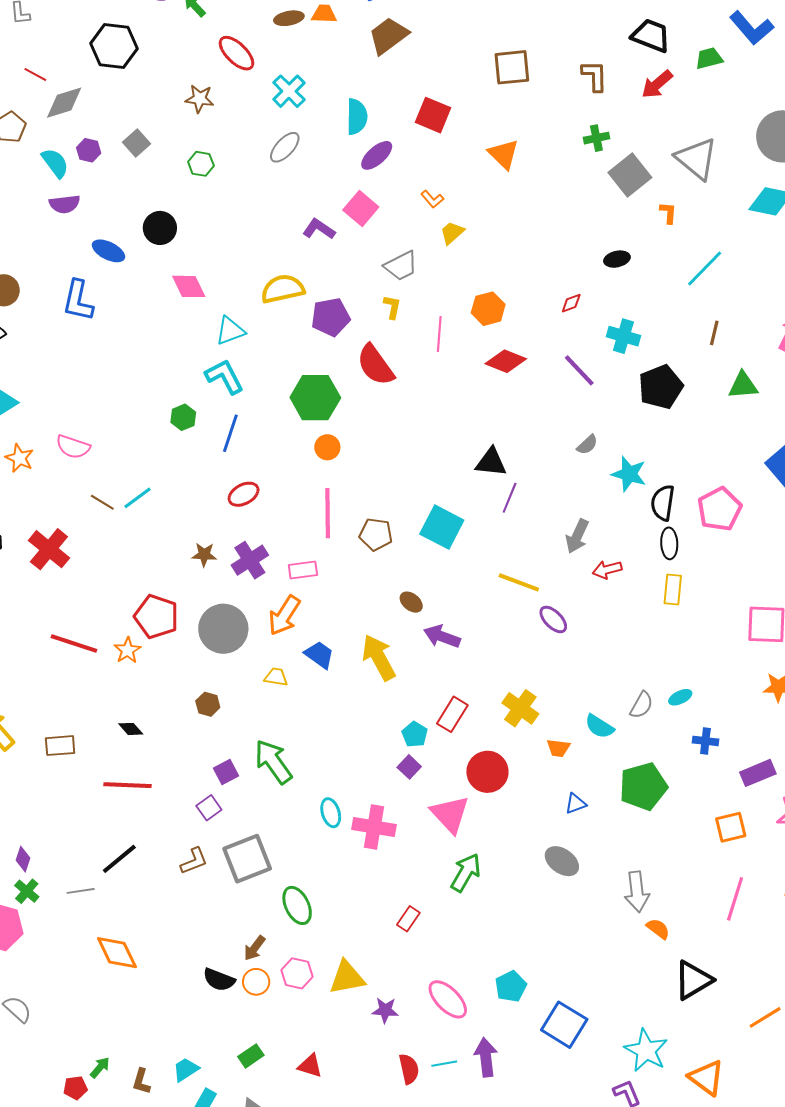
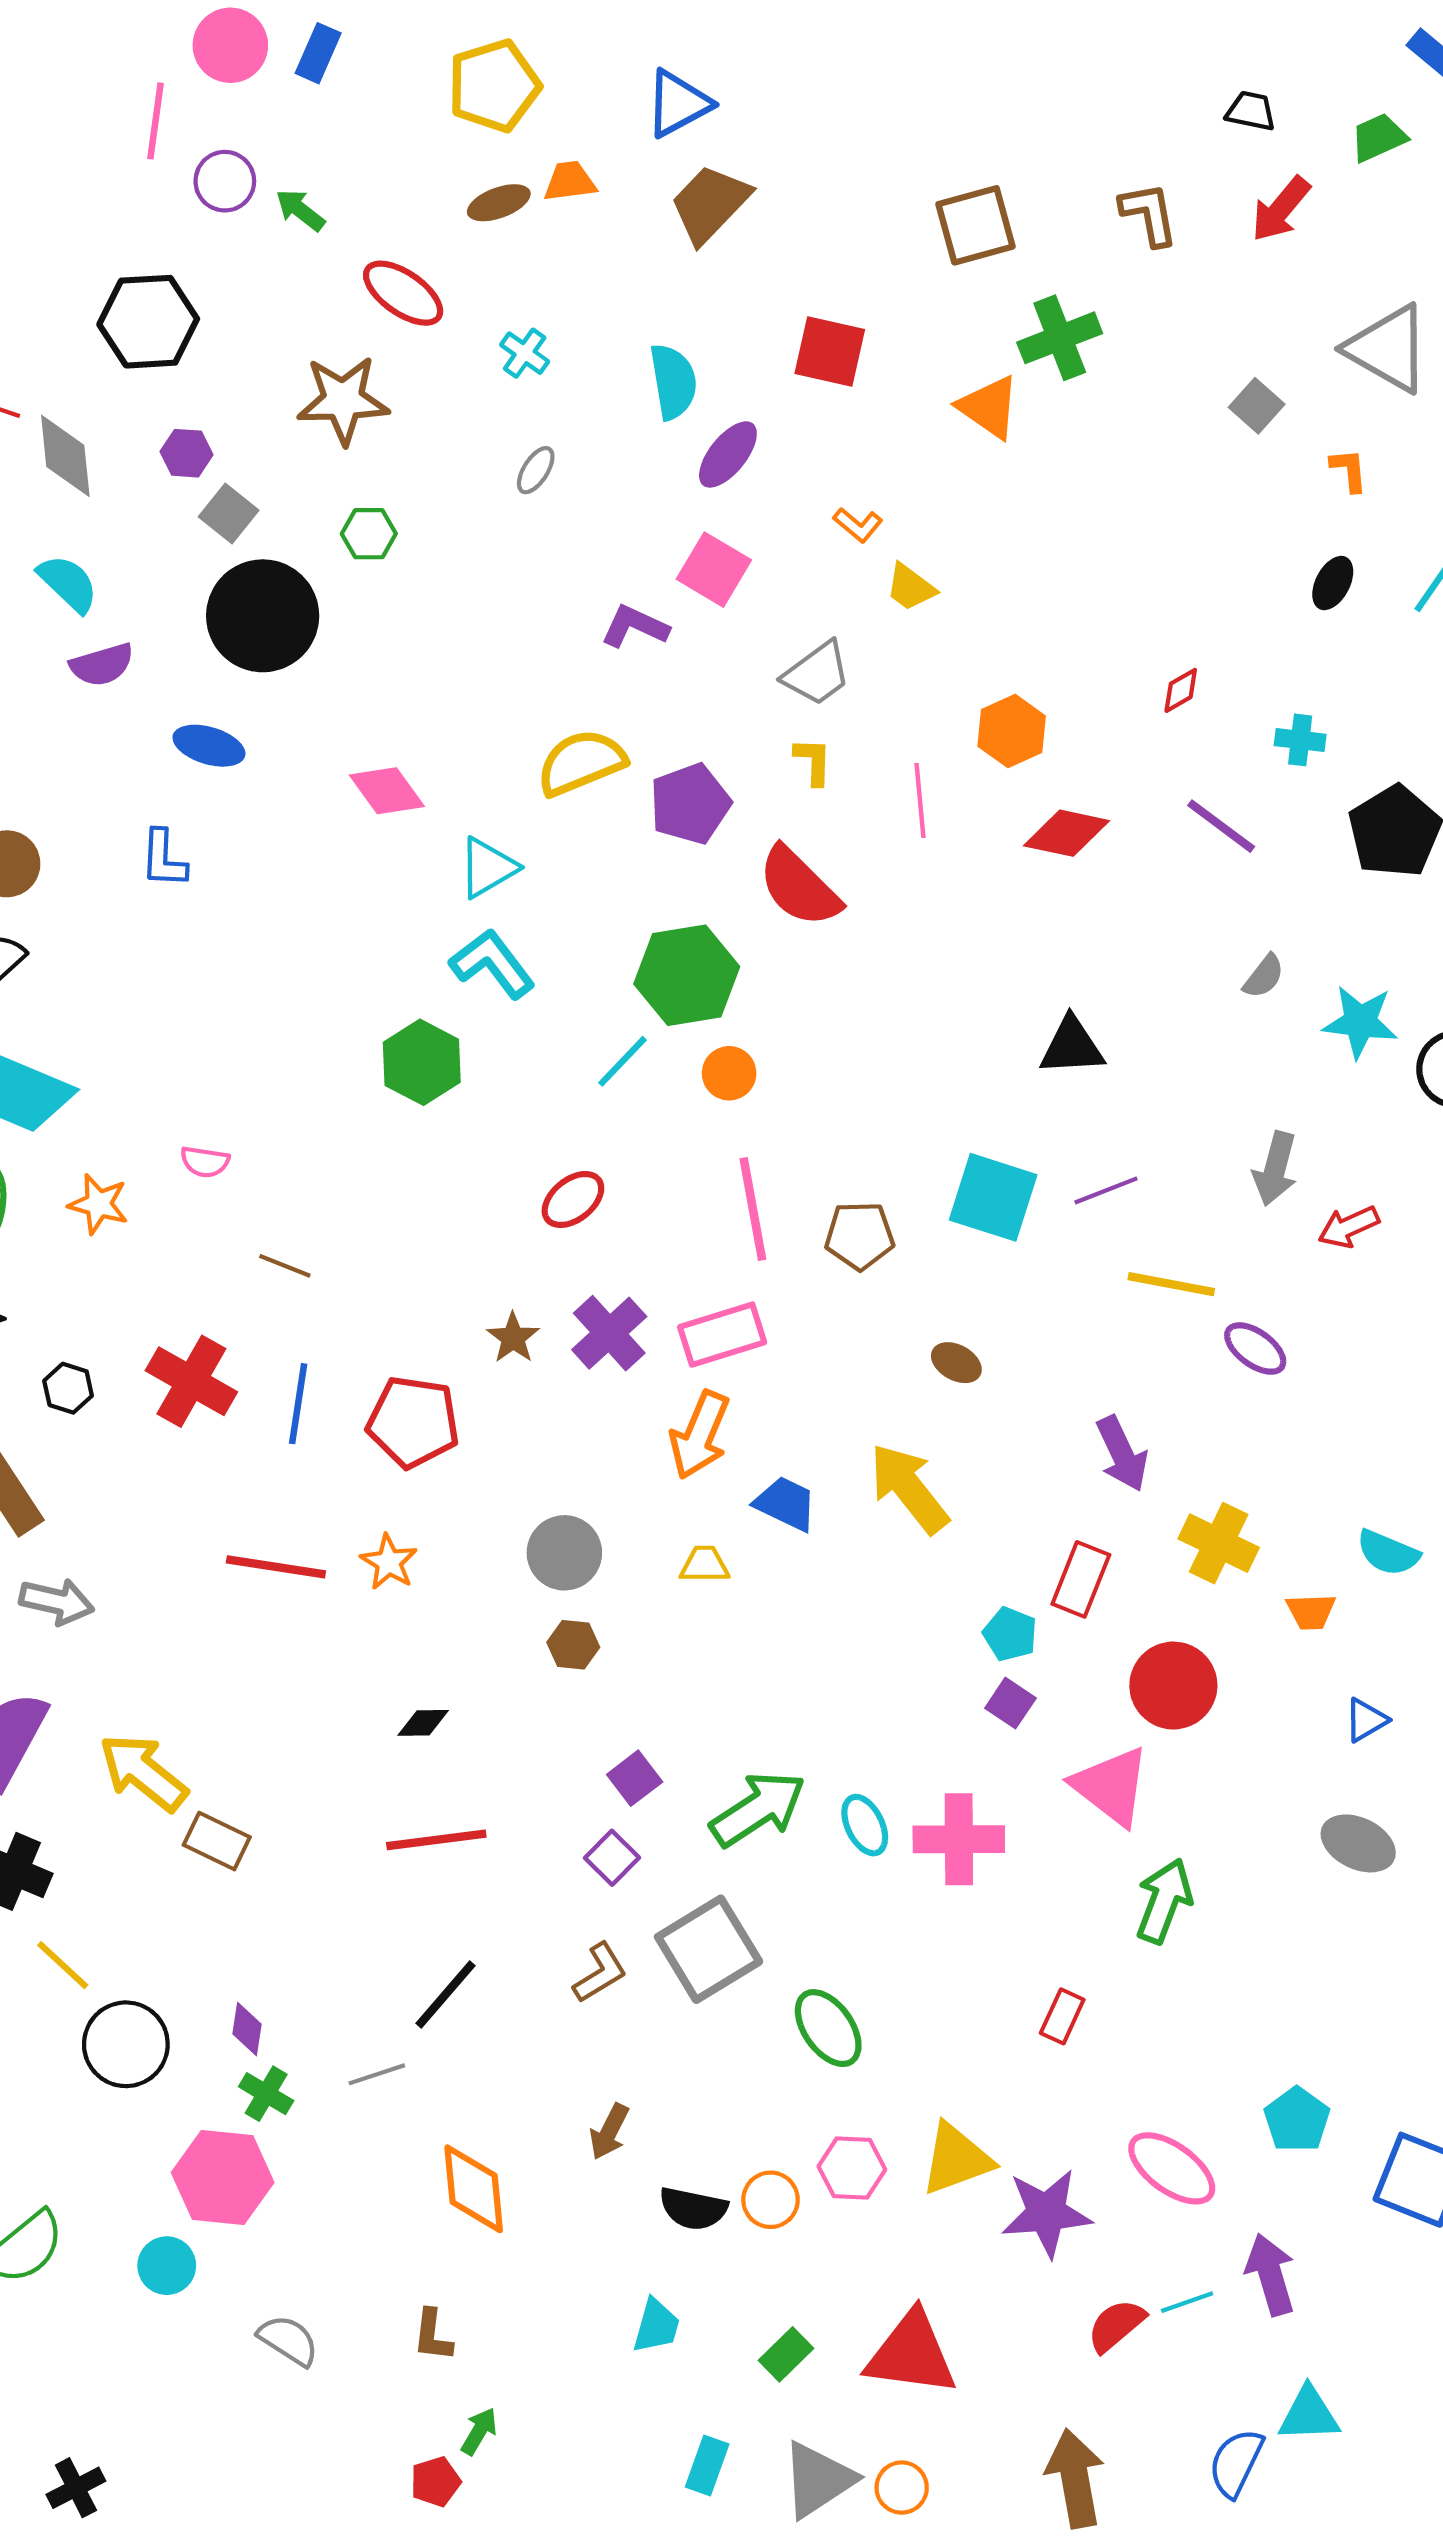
black trapezoid: (651, 36) -> (1251, 111), size x0.6
cyan cross: (289, 91) -> (525, 353), size x0.7
brown star: (200, 99) -> (343, 400), size x1.5
gray diamond: (64, 103) -> (65, 456), turned -69
green cross: (596, 138) -> (1060, 338), moved, size x1.5
gray ellipse: (285, 147) -> (536, 470), size x0.7
purple hexagon: (89, 150) -> (187, 453), moved
gray square: (630, 175) -> (1257, 406), size x0.6
black circle: (160, 228) -> (263, 616), moved, size x1.6
yellow trapezoid: (452, 233) -> (911, 587), turned -92
black ellipse: (617, 259) -> (1333, 583), moved, turned -40
blue L-shape: (78, 301) -> (164, 859), size x0.7
cyan cross: (623, 336) -> (1300, 740), size x0.7
green hexagon: (183, 417) -> (422, 1062), size x1.5
blue line: (230, 433) -> (298, 1404), moved
pink semicircle: (73, 447) -> (205, 1162), size x0.7
cyan line: (138, 498) -> (622, 1061), moved
purple line: (510, 498) -> (1106, 1190), moved, turned 56
brown star: (204, 555) -> (513, 1338), turned -30
pink rectangle: (303, 570) -> (722, 1335), size x1.4
red pentagon: (156, 617) -> (413, 1422), moved
gray circle: (223, 629) -> (564, 1553), moved, size x0.7
purple arrow: (442, 637) -> (1122, 1454), moved, turned -126
black diamond: (131, 729) -> (423, 1723), turned -40
brown rectangle: (60, 746) -> (217, 1841), moved, turned 40
green arrow: (273, 762) -> (758, 1809), moved, turned 102
brown arrow: (255, 948) -> (609, 2132), moved
orange diamond: (117, 953) -> (474, 2189), turned 30
purple star: (385, 1010) -> (1047, 2213), size x1.6
red triangle: (310, 1066) -> (911, 2354), size x1.8
red semicircle: (409, 1069) -> (1116, 2325), turned -108
cyan trapezoid: (186, 1070) -> (656, 2326), moved, turned 148
brown L-shape: (141, 1081) -> (433, 2335), moved

